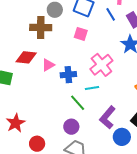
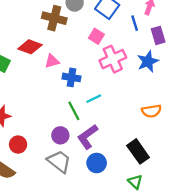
pink cross: (101, 65) -> (113, 59), moved
cyan line: (92, 88) -> (94, 99), turned -32
purple L-shape: (108, 117) -> (88, 137), moved
blue circle: (122, 137) -> (97, 163), moved

